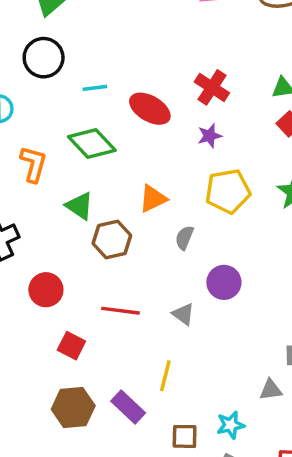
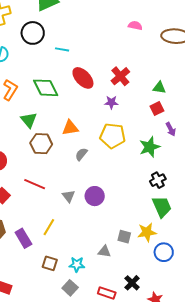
cyan line: (95, 88) -> (62, 49), moved
purple circle: (224, 282) -> (95, 196), moved

